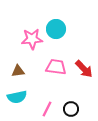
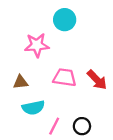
cyan circle: (56, 29) -> (65, 20), moved
cyan semicircle: (17, 97) -> (33, 108), moved

